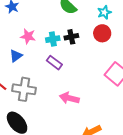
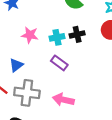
blue triangle: (16, 56) -> (16, 65), moved
pink arrow: (69, 98) -> (63, 100), moved

